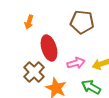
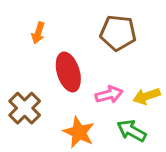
brown cross: (34, 72) -> (25, 108), moved

